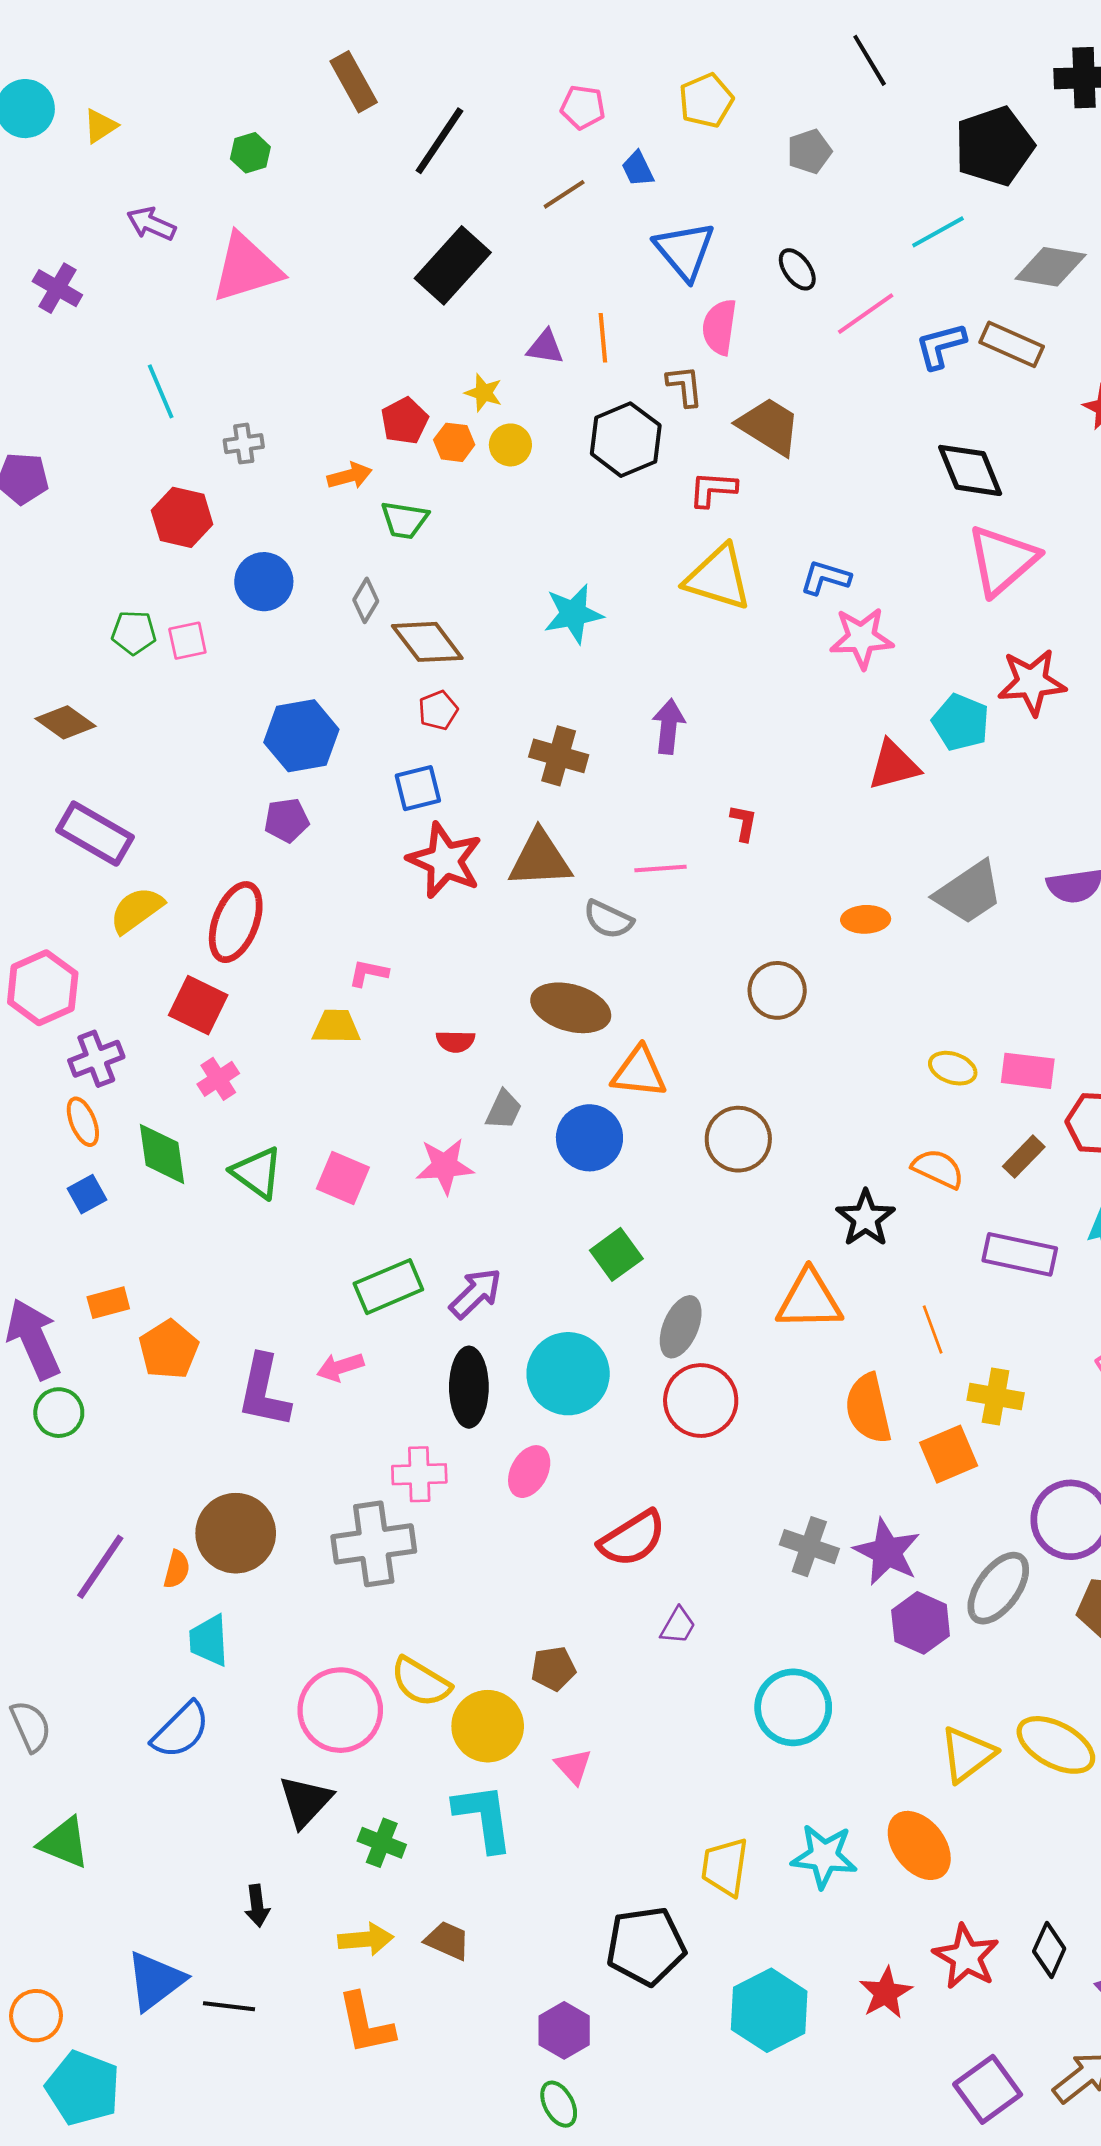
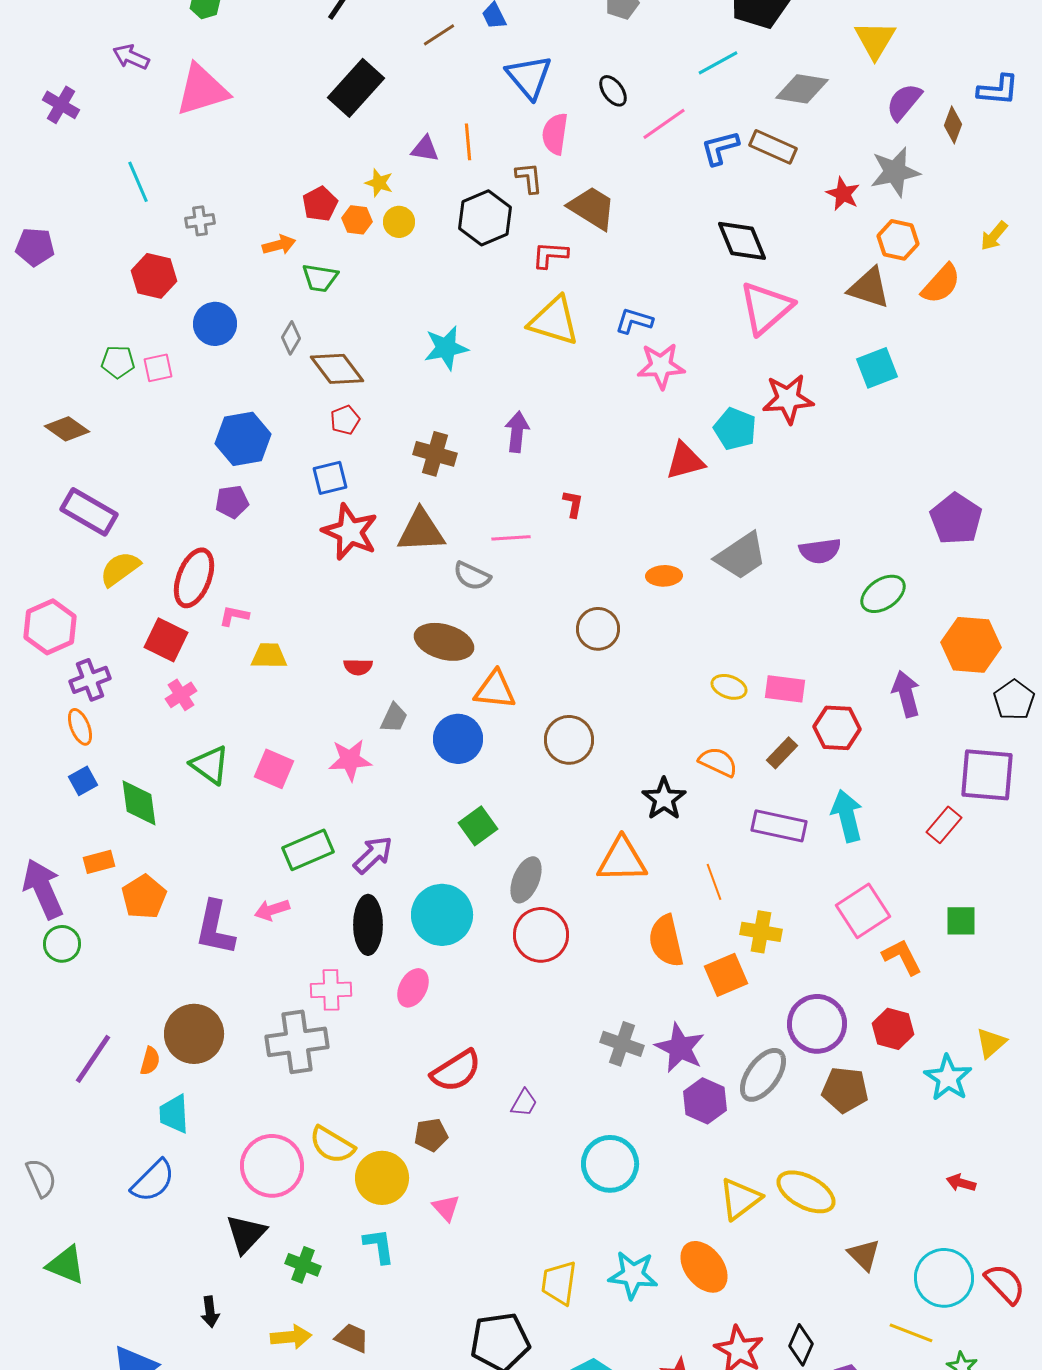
pink L-shape: (368, 973) -> (234, 616), moved
green diamond: (162, 1154) -> (139, 803), moved
red semicircle: (632, 1539) -> (456, 1071), moved
cyan L-shape: (484, 1817) -> (379, 1246), size x0.7

